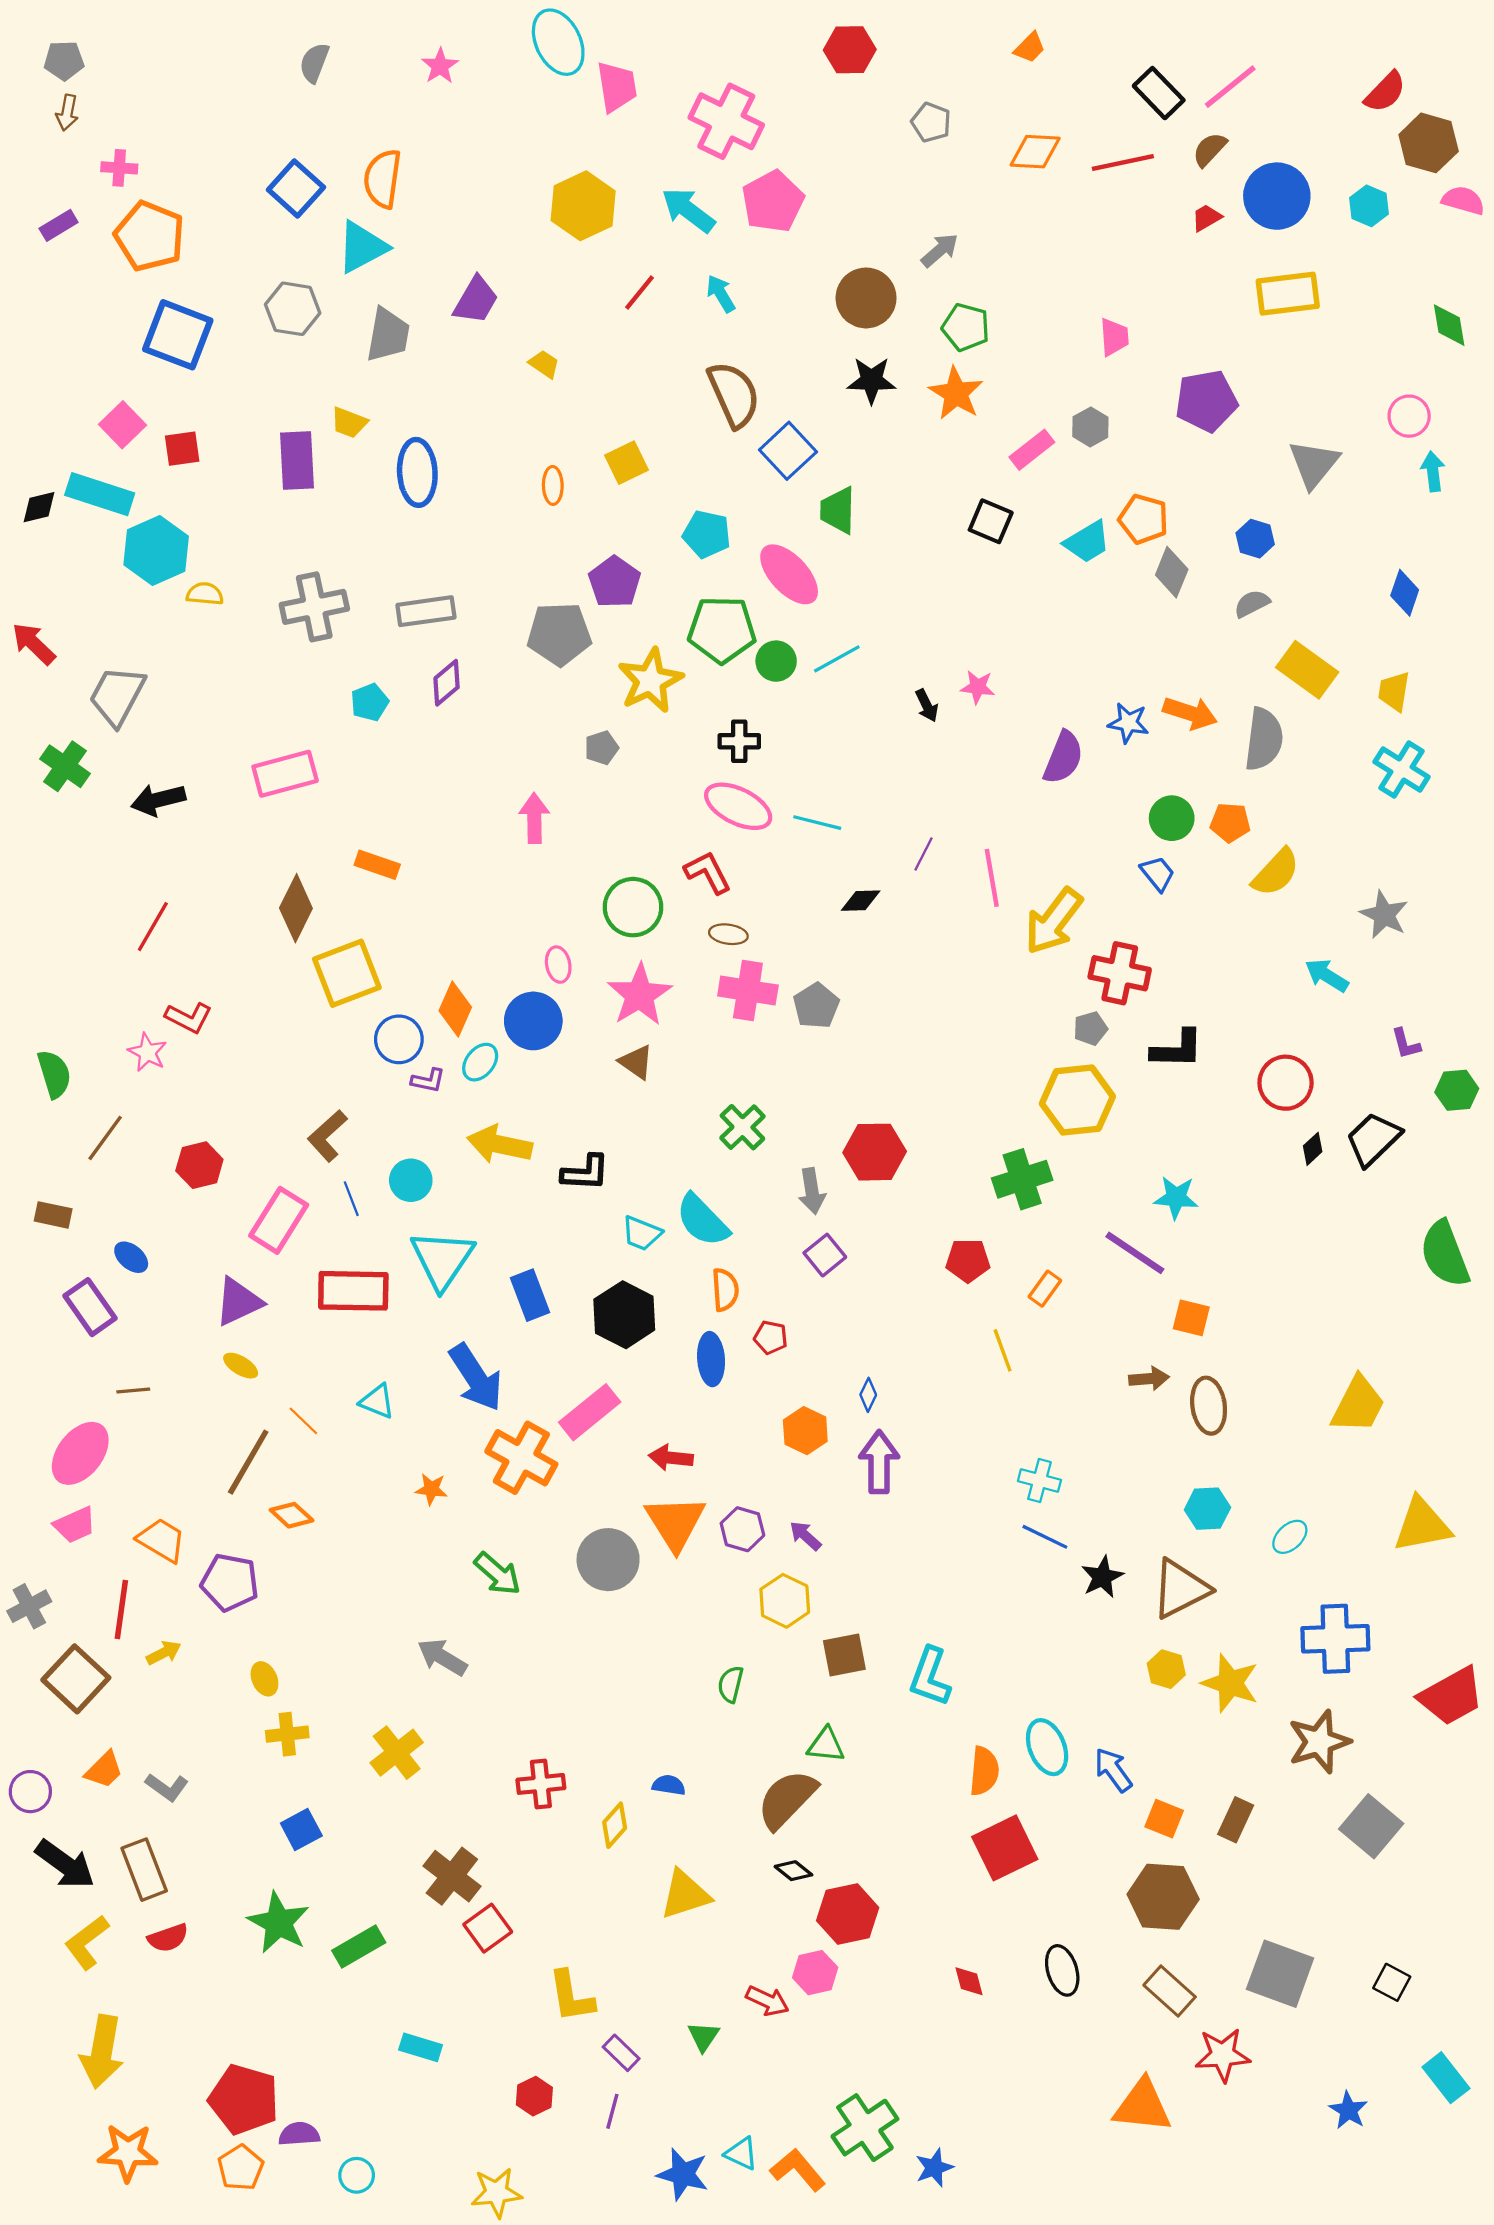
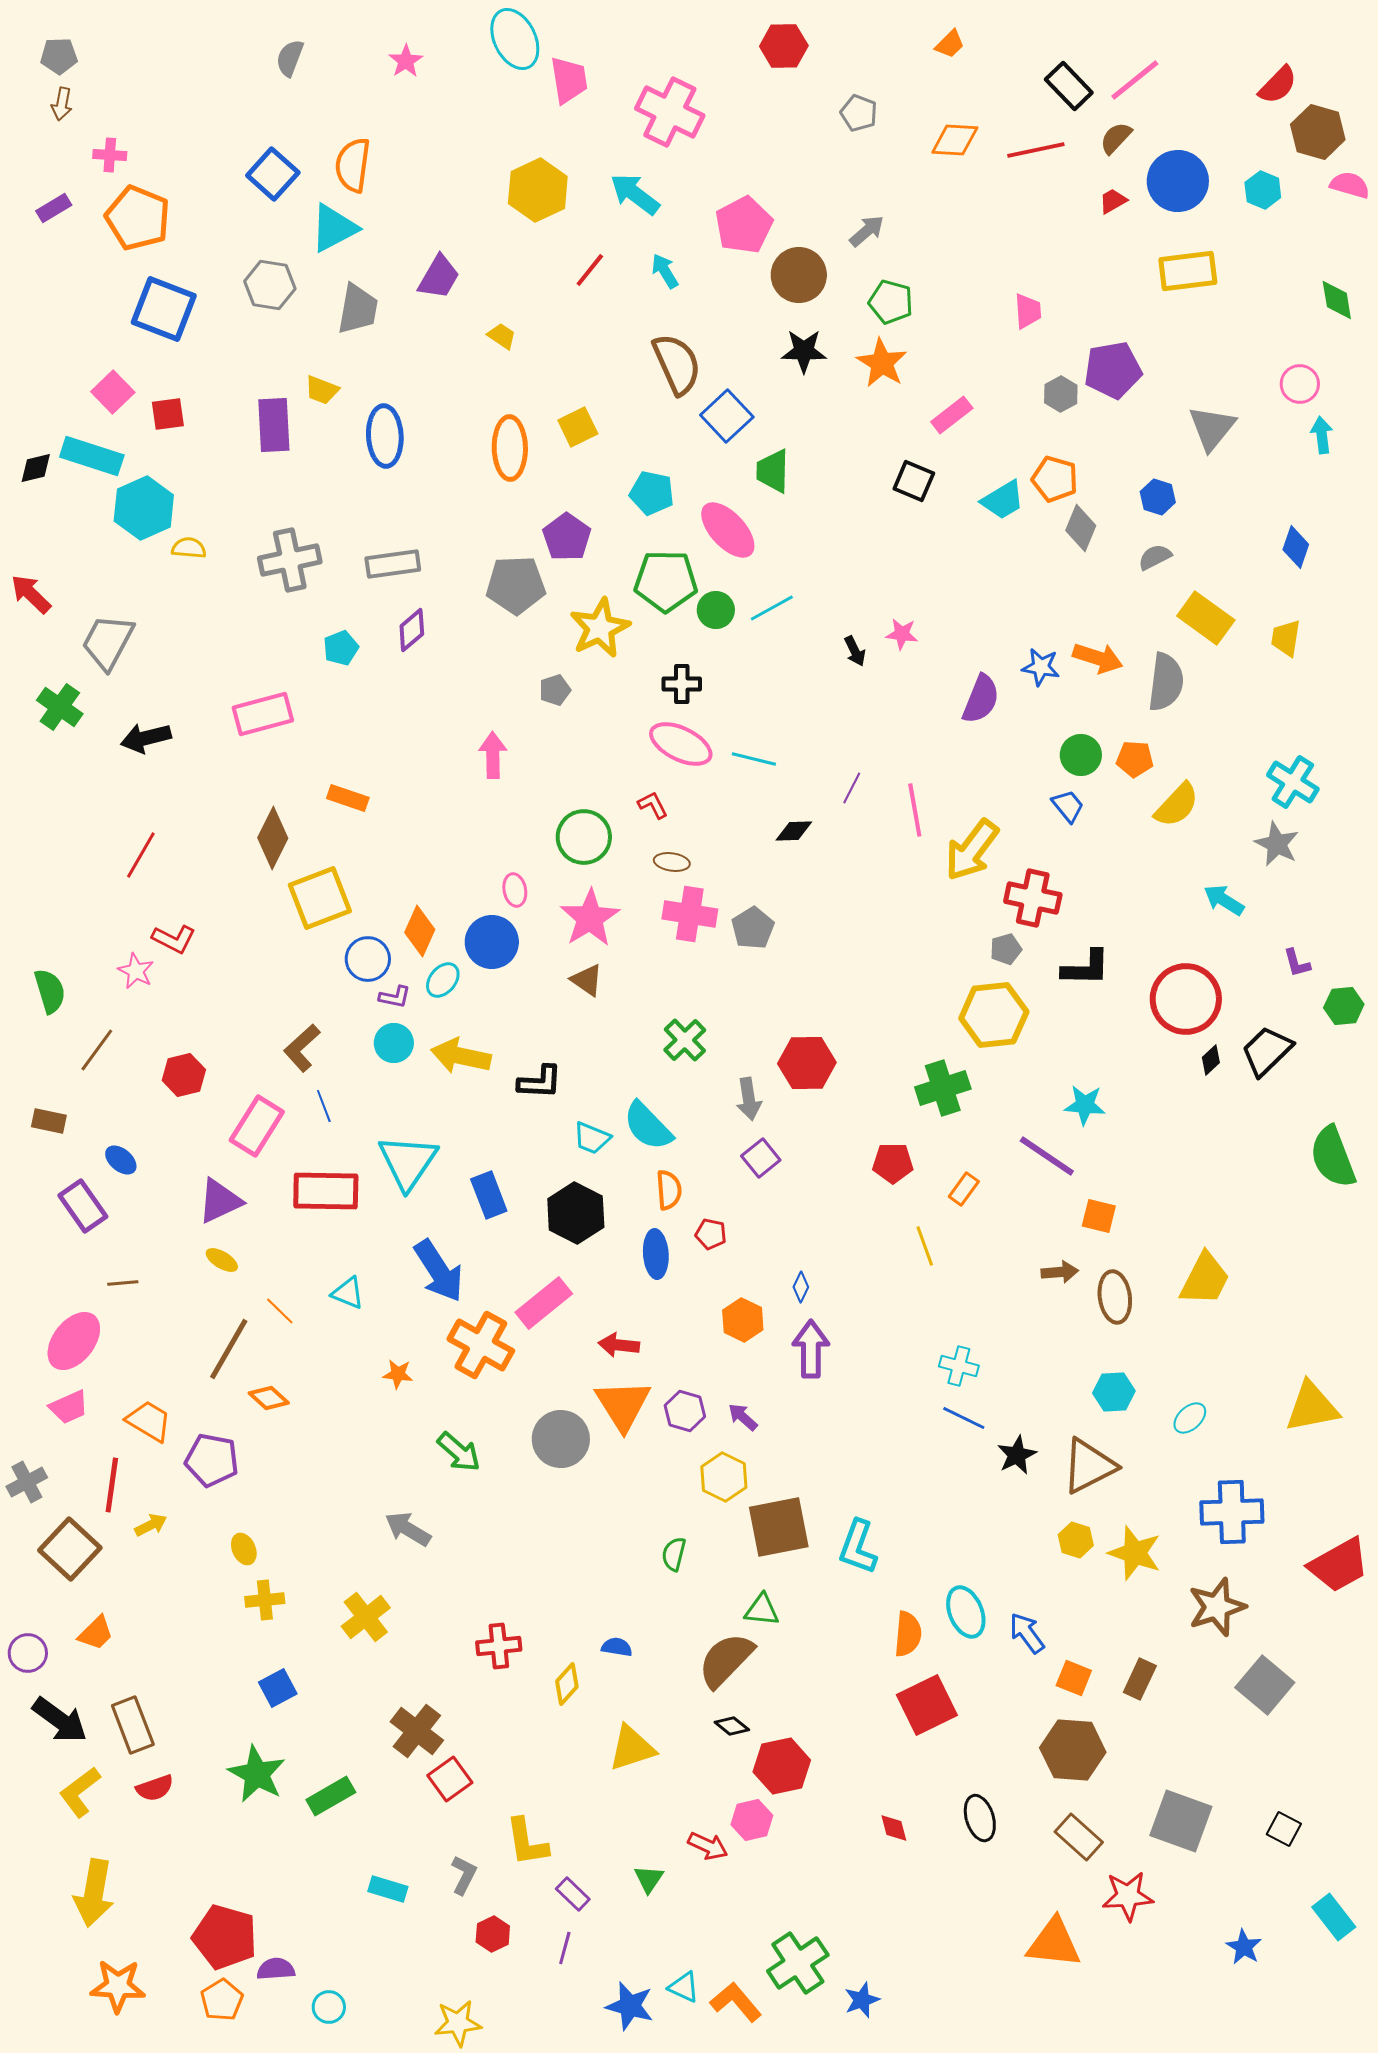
pink pentagon: (773, 201) -> (744, 225), moved
gray hexagon: (1090, 427) -> (1061, 394), moved
orange ellipse: (553, 485) -> (510, 448), size x1.8
cyan cross: (1401, 769) -> (1293, 782), moved
red L-shape: (708, 872) -> (653, 805), size x0.7
red circle: (1286, 1083) -> (1186, 999), size x1.4
cyan circle: (411, 1180) -> (394, 1043), moved
yellow trapezoid: (1358, 1405) -> (1205, 1279), moved
brown square: (844, 1655) -> (779, 1527), size x1.5
gray L-shape: (167, 1787) -> (464, 1875), moved, turned -99

